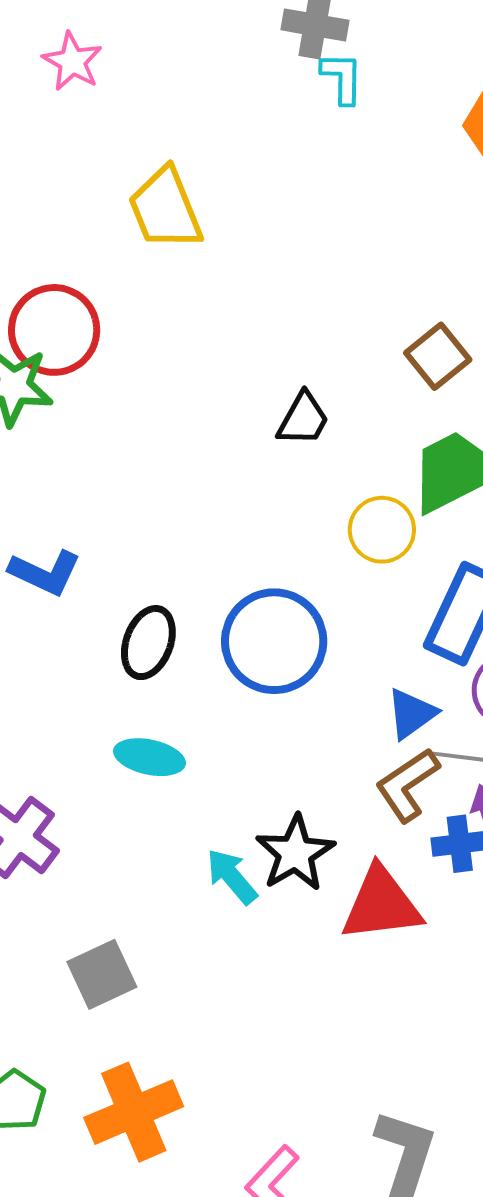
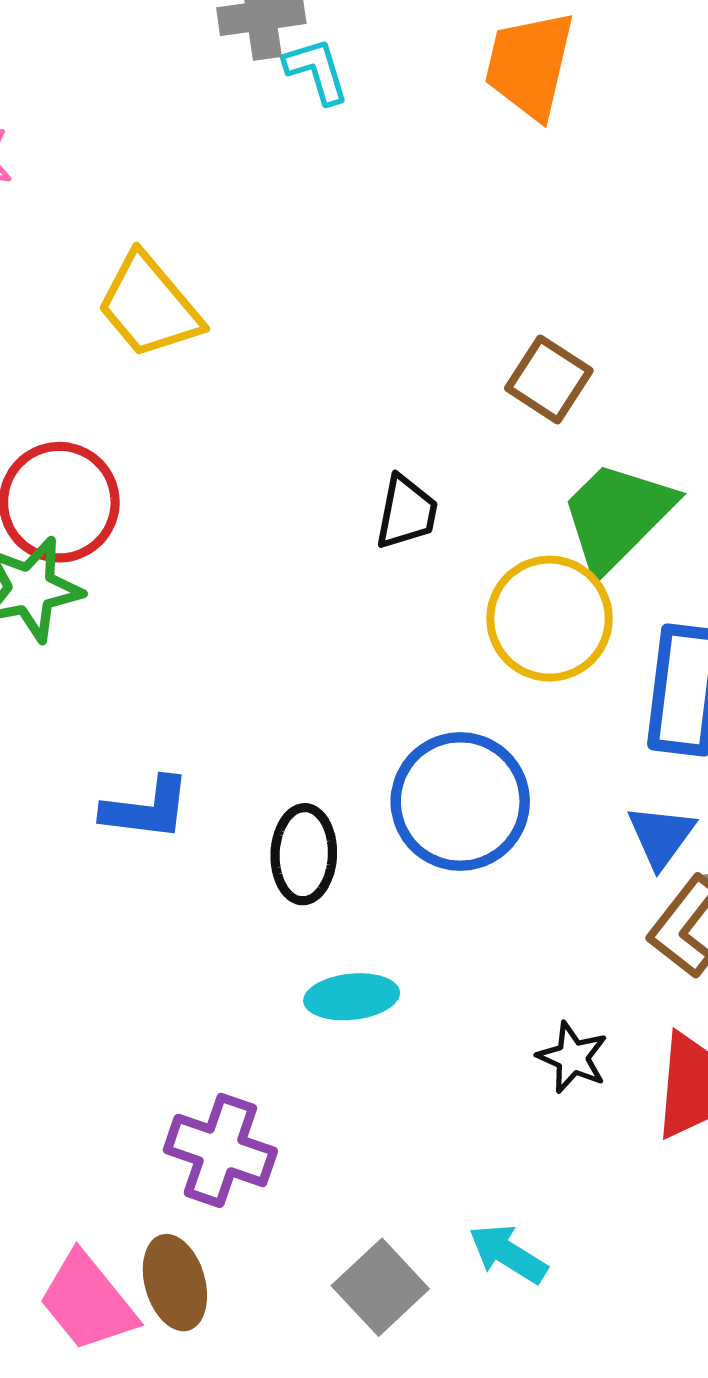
yellow circle: (382, 530) -> (550, 619), size x1.4
black star: (295, 853) -> (573, 1057), size x0.7
cyan arrow: (232, 876) -> (508, 1254), moved

